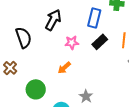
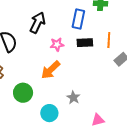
black rectangle: (100, 42) -> (85, 43), turned 42
orange arrow: (64, 68) -> (51, 70), size x1.5

